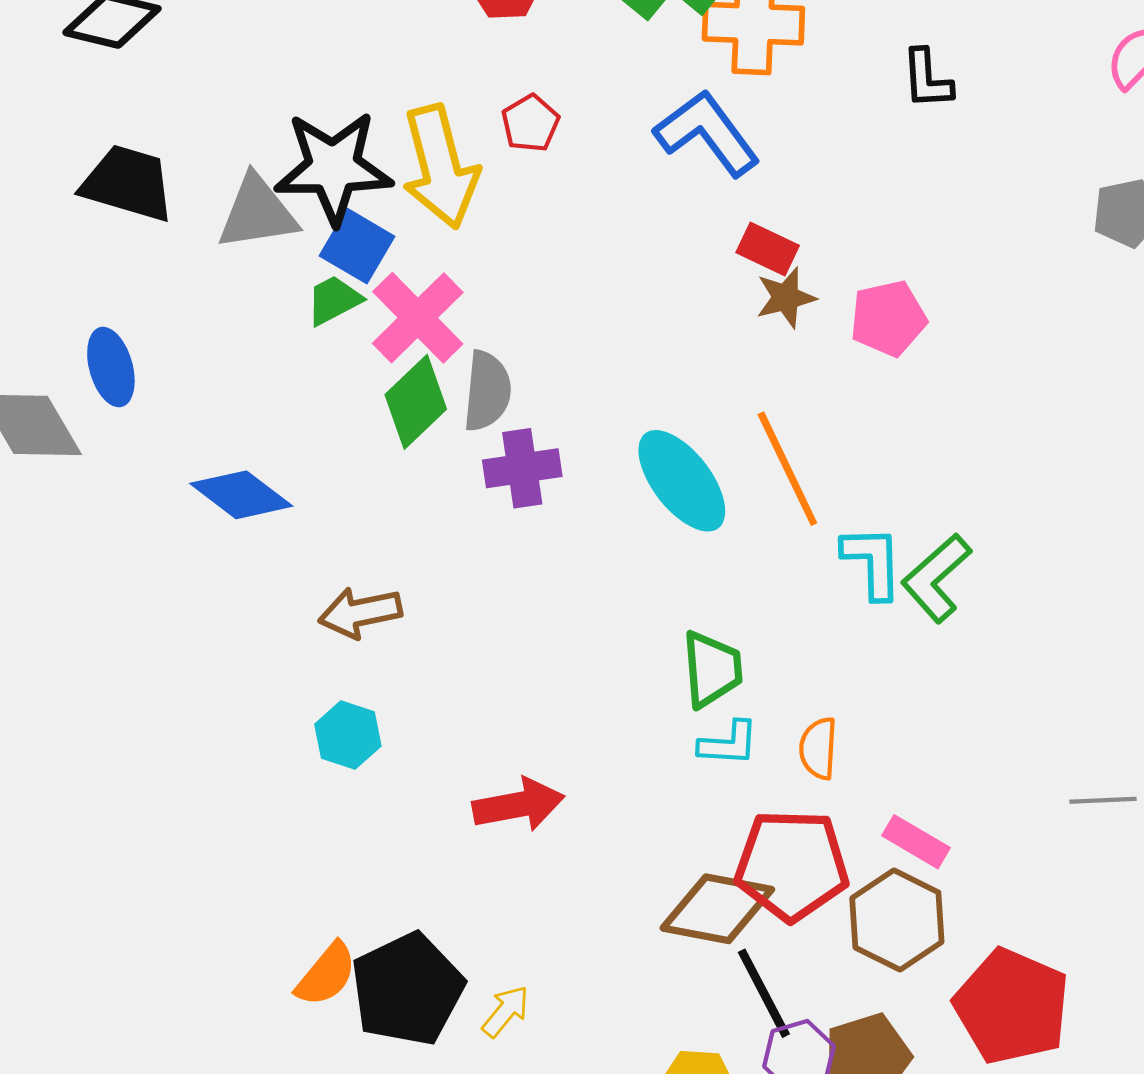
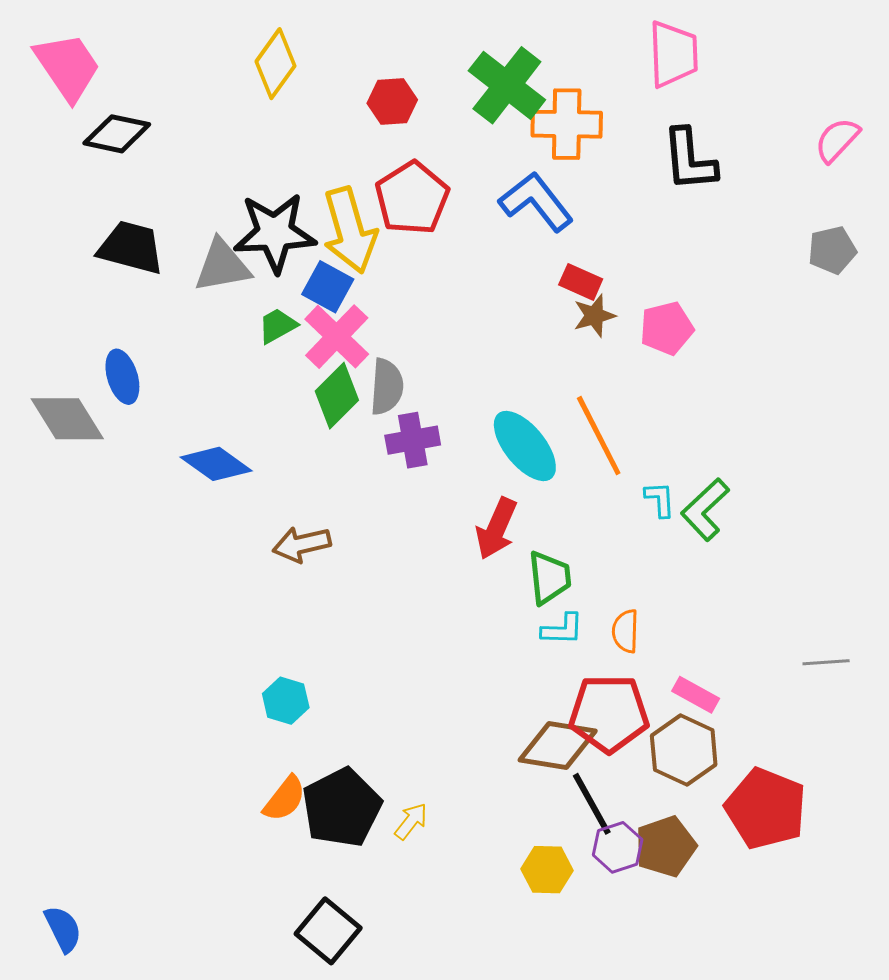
black L-shape: (927, 79) -> (689, 160), size x1.5
red pentagon: (530, 123) -> (412, 198), size x1.8
blue square: (357, 246) -> (328, 287), moved
cyan L-shape: (872, 562) -> (660, 499), size x0.7
cyan hexagon: (348, 735) -> (286, 701), moved
red arrow: (518, 805) -> (496, 529), moved, turned 126

